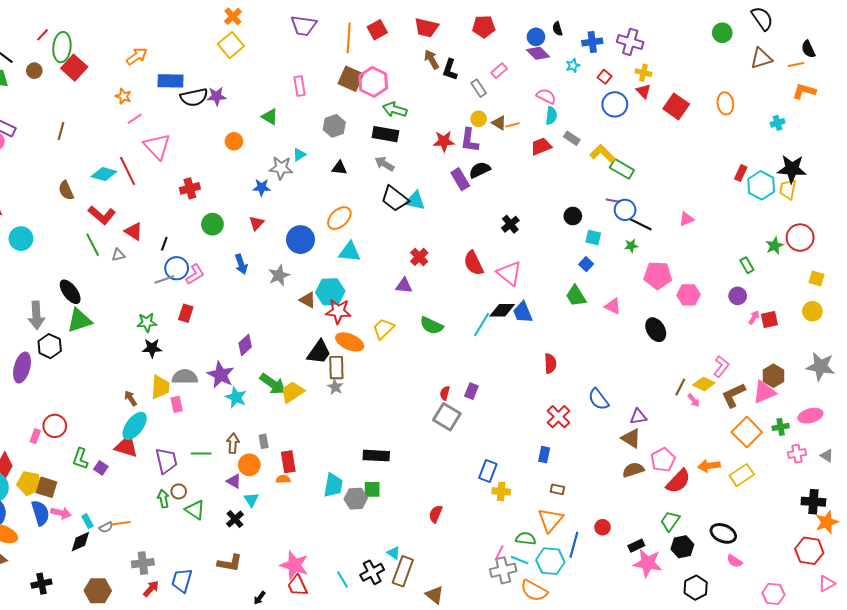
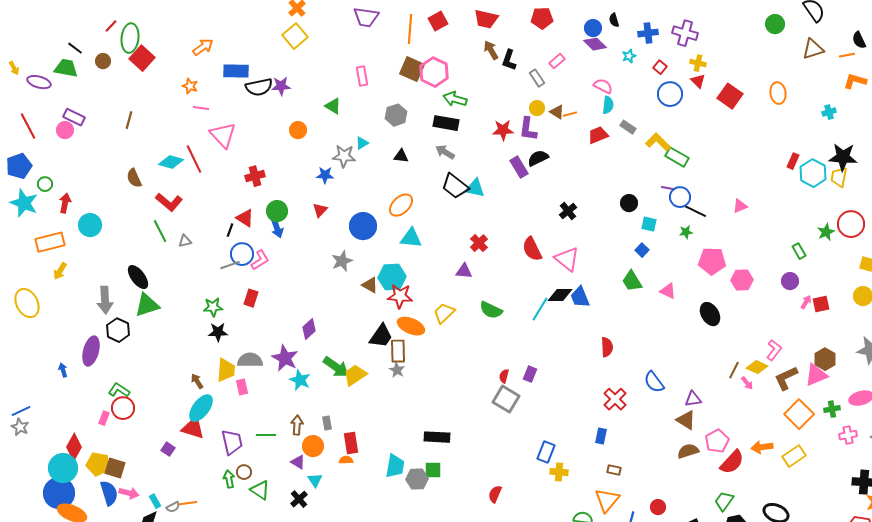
pink line: (135, 119) -> (201, 108), turned 42
red triangle: (134, 231) -> (245, 218), moved
blue arrow: (241, 264) -> (277, 228), moved
green L-shape: (80, 459) -> (119, 390), moved, turned 105

